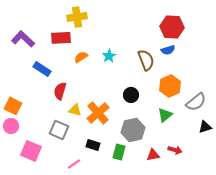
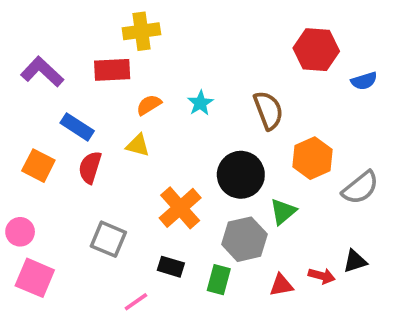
blue semicircle: (168, 50) -> (364, 81), moved
red semicircle: (60, 91) -> (90, 167), moved
black circle: (131, 95) -> (241, 175), size x1.6
orange square: (13, 106) -> (38, 166), moved
yellow triangle: (75, 110) -> (138, 145), moved
green triangle: (165, 115) -> (283, 212), moved
black triangle: (205, 127) -> (355, 261), moved
pink square: (31, 151) -> (35, 278), moved

